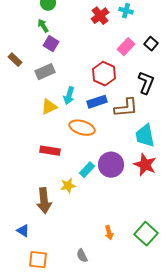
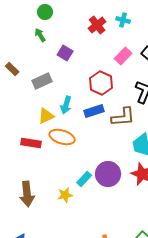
purple square: (51, 44) -> (65, 53), moved
orange ellipse: (82, 128) -> (62, 137), moved
red rectangle: (50, 151) -> (31, 143), moved
brown arrow: (44, 201) -> (27, 194), moved

